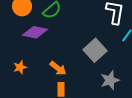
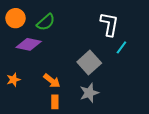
gray star: (110, 80) -> (89, 93), moved

